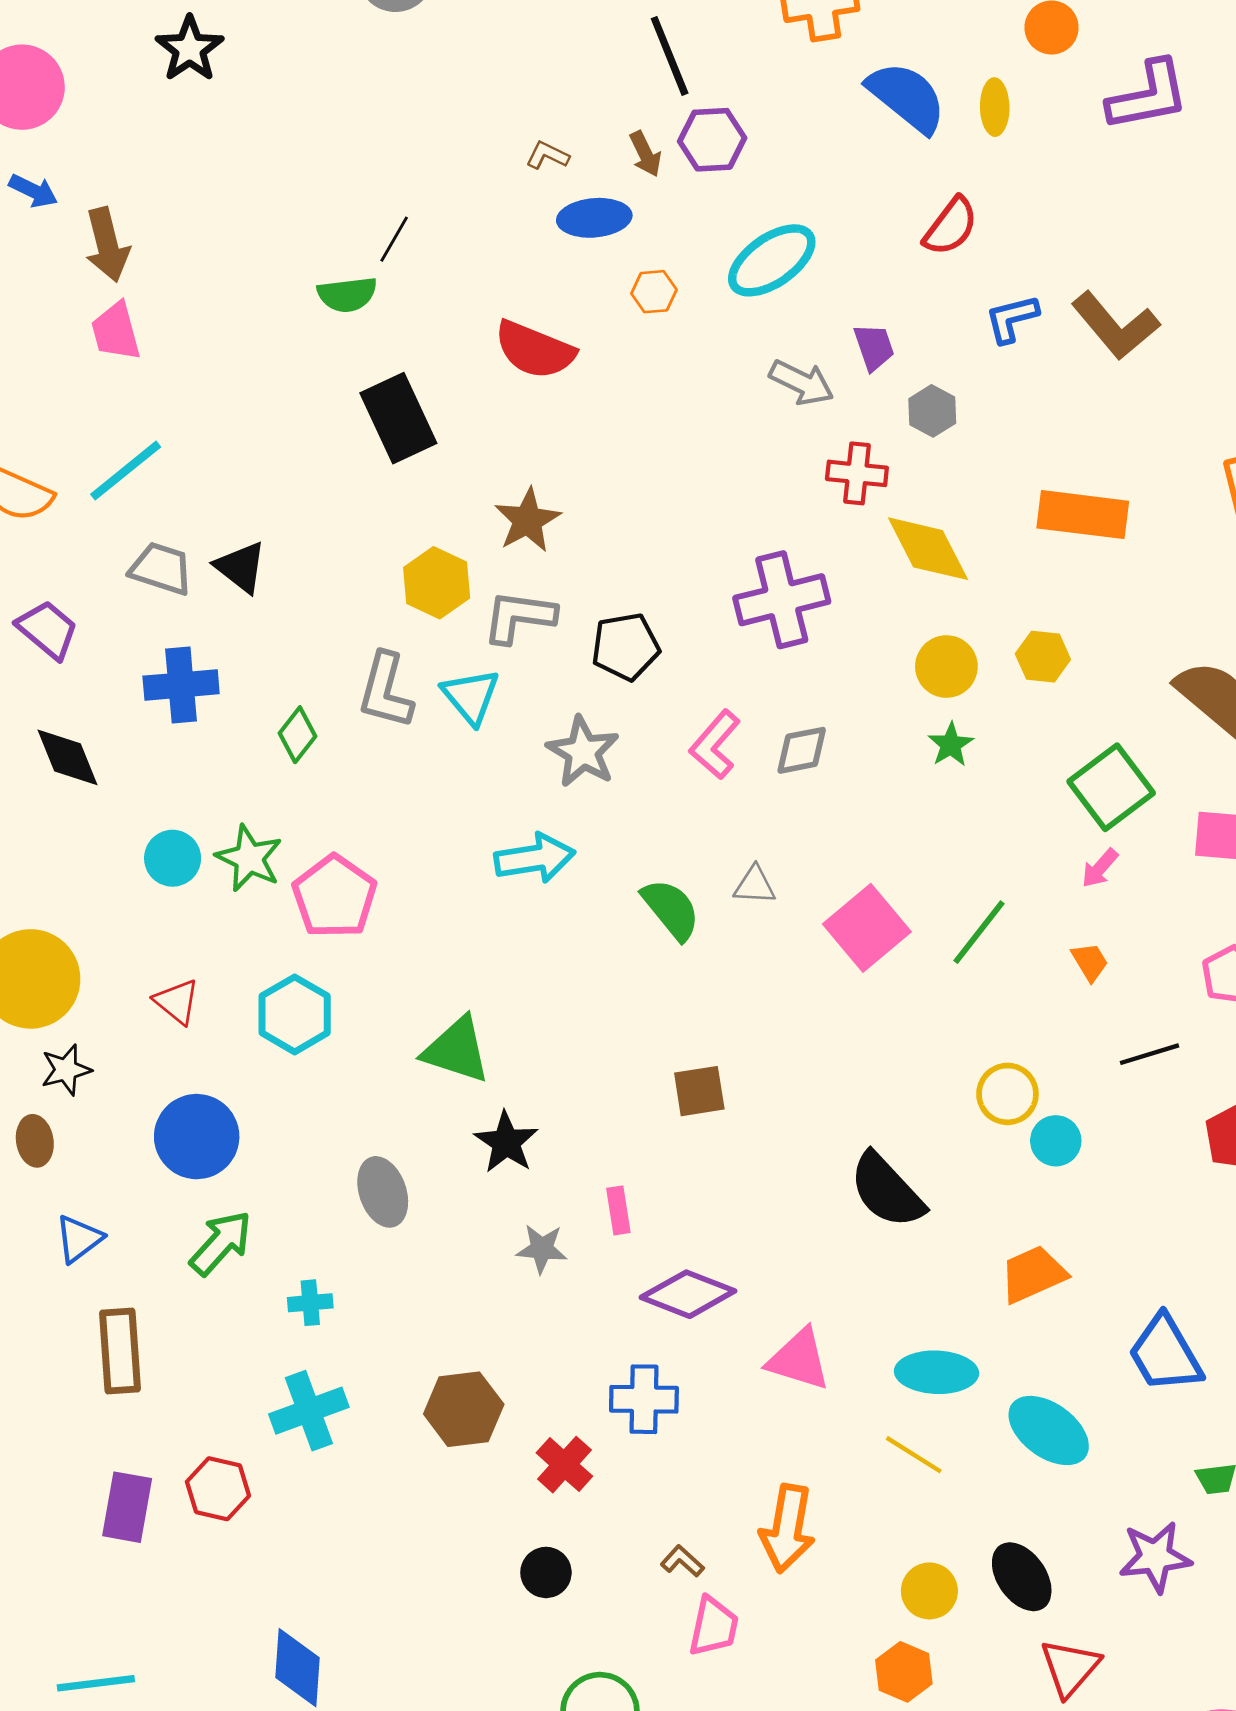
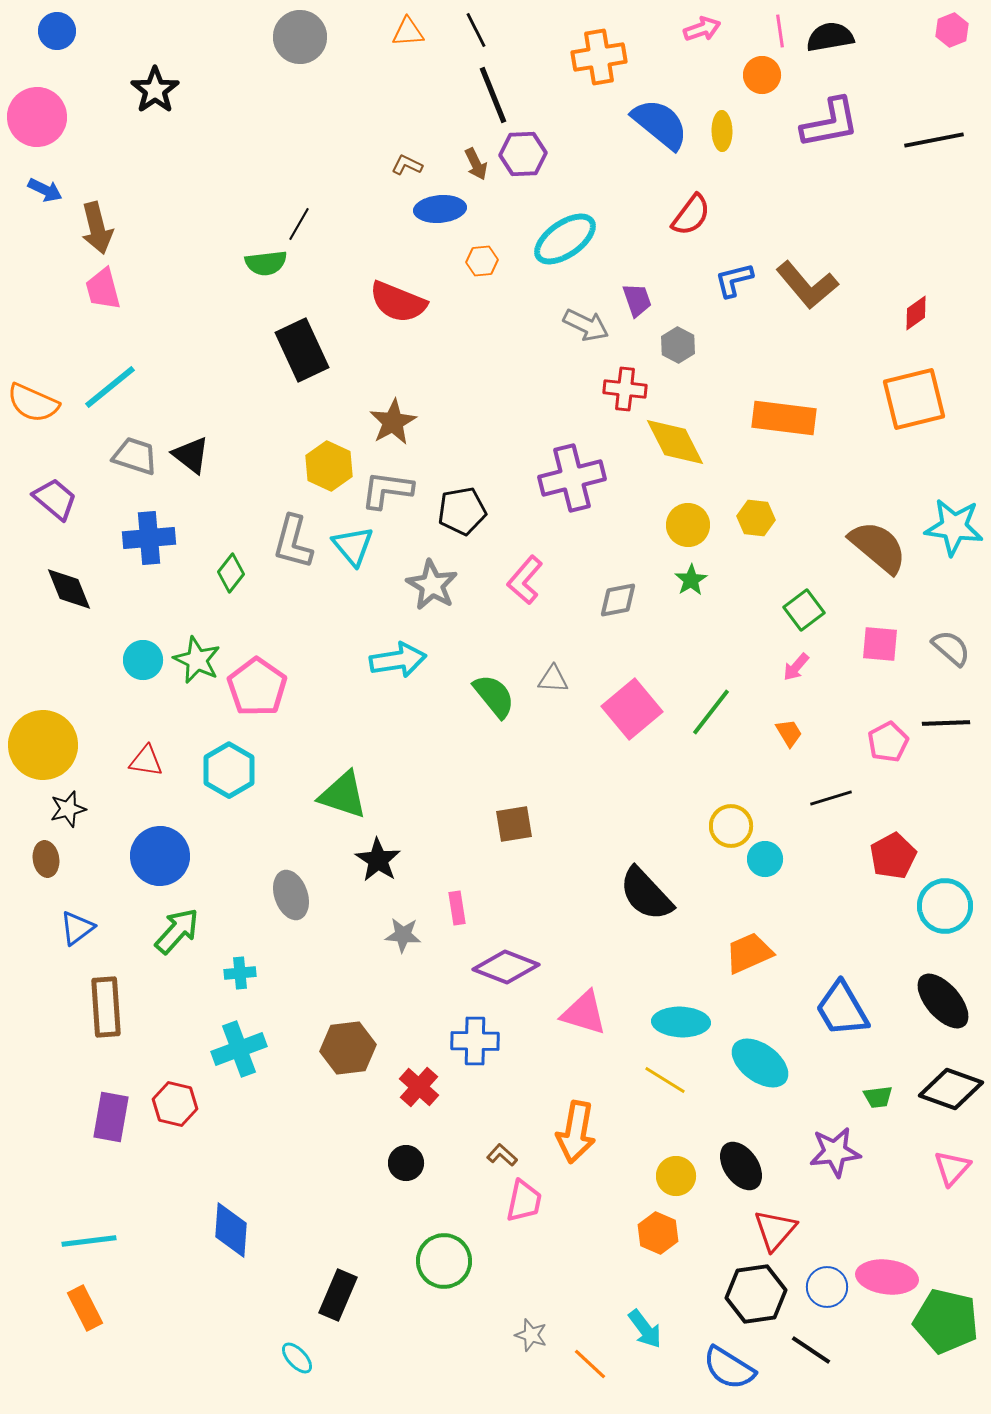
gray diamond: (802, 750) -> (618, 600), moved
green square: (1111, 787) -> (804, 610), size x0.7
red triangle: (177, 1002) -> (146, 761), turned -30

